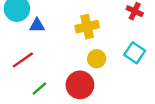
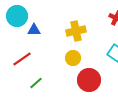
yellow circle: (97, 59) -> (73, 58), moved
red circle: (80, 85) -> (89, 80), moved

